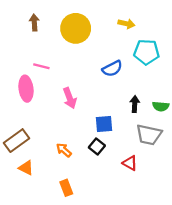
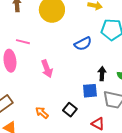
blue square: (104, 124) -> (90, 91), moved

